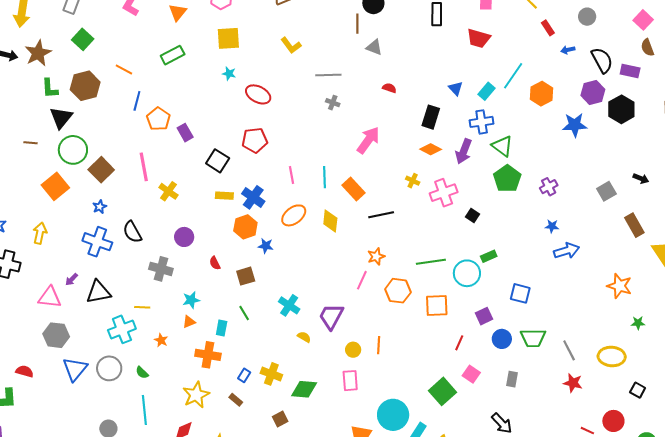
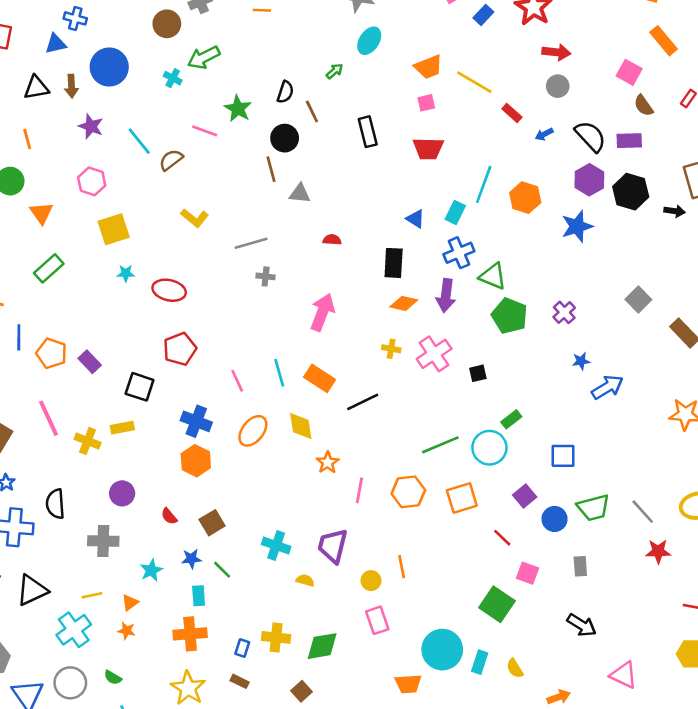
black arrow: (641, 178) -> (674, 211), moved
yellow rectangle: (224, 196) -> (122, 428), moved
black square: (473, 216) -> (478, 373), turned -32
black semicircle: (132, 232) -> (55, 504), turned 40
blue star: (266, 246) -> (191, 559), moved
orange star: (376, 256) -> (328, 463), moved
orange triangle: (189, 322) -> (130, 603), moved
red line: (459, 343) -> (502, 538), turned -56

